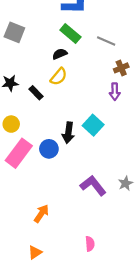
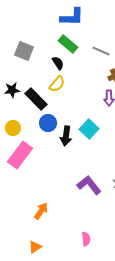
gray square: (14, 32) -> (24, 51), moved
black semicircle: (60, 54) -> (58, 63), turned 80
black rectangle: (36, 93) -> (36, 99), size x1.6
blue circle: (49, 149) -> (48, 123), moved

